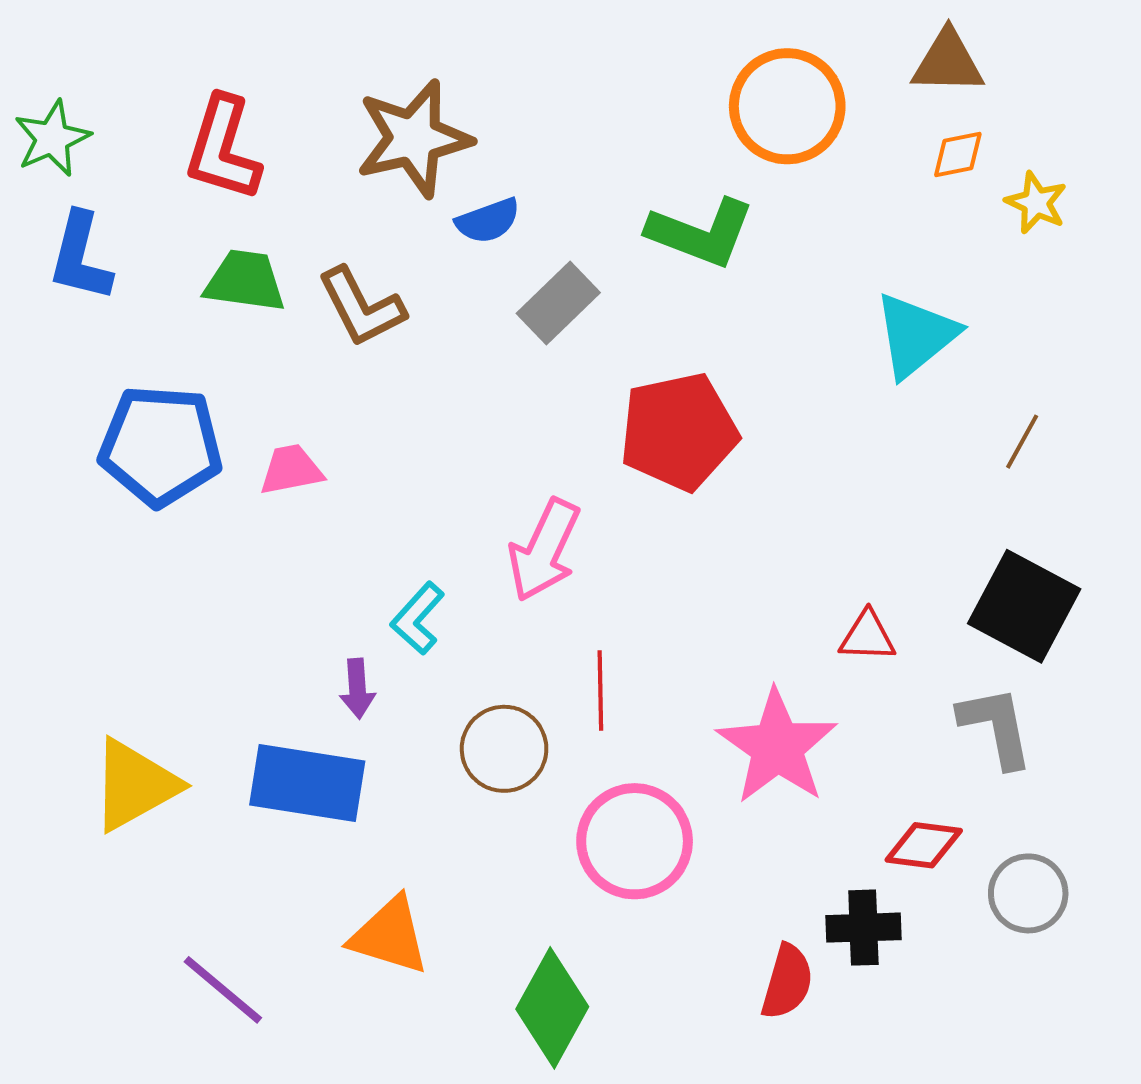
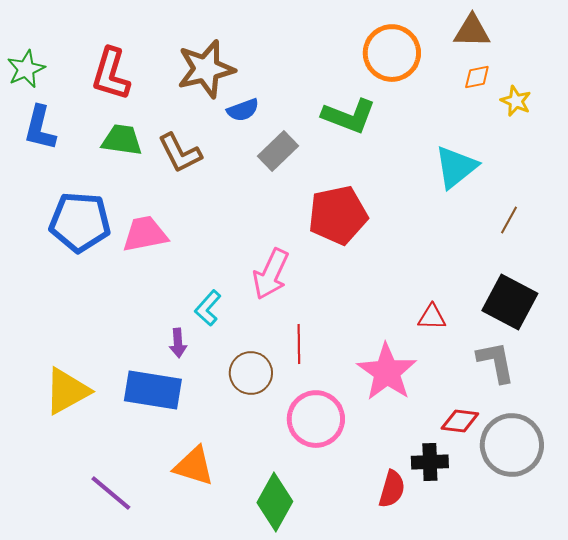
pink trapezoid: (291, 470) -> (145, 234), size x1.4
gray circle: (1028, 893) -> (512, 445), size x1.6

